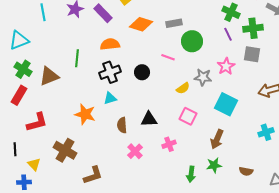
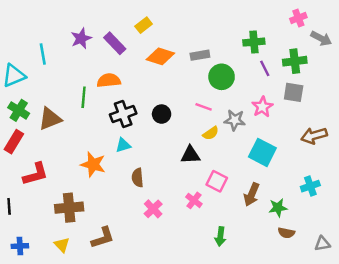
cyan line: (43, 12) -> (43, 54), moved
green cross: (231, 12) -> (254, 42), moved, turned -30
orange semicircle: (110, 44) -> (109, 80), moved
pink line: (168, 57) -> (204, 107), moved
pink square: (188, 116) -> (217, 181), moved
black triangle: (149, 119) -> (190, 155), moved
pink cross: (169, 144) -> (194, 200), turned -32
brown cross: (65, 150) -> (69, 208), turned -35
yellow triangle: (34, 164) -> (62, 245), moved
green star: (214, 165) -> (278, 208), moved

